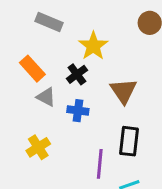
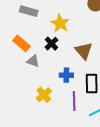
blue cross: (78, 111) -> (66, 75), moved
yellow cross: (38, 147) -> (44, 95), moved

